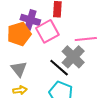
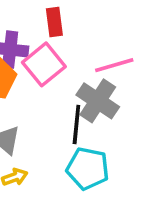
black line: (59, 68) -> (76, 124), turned 65

